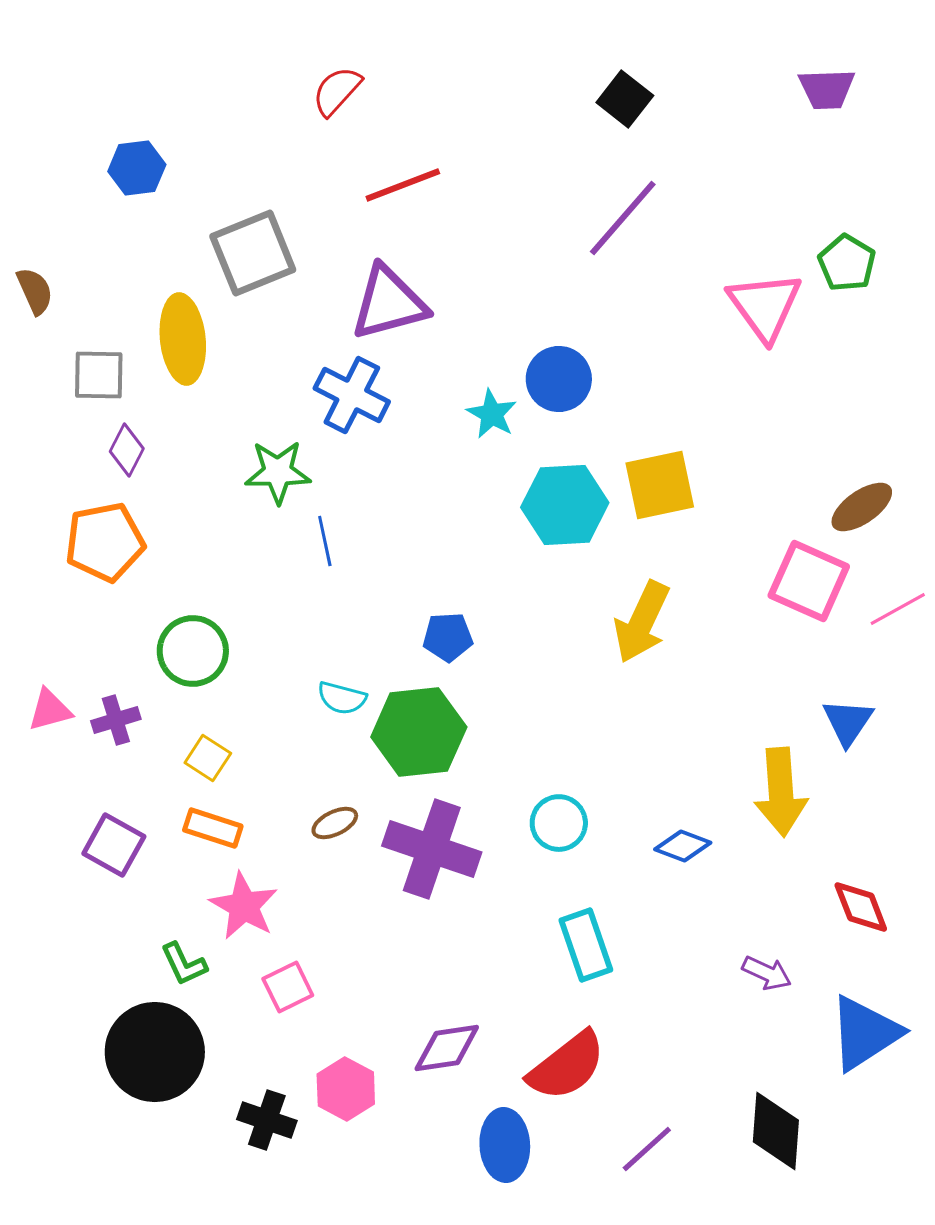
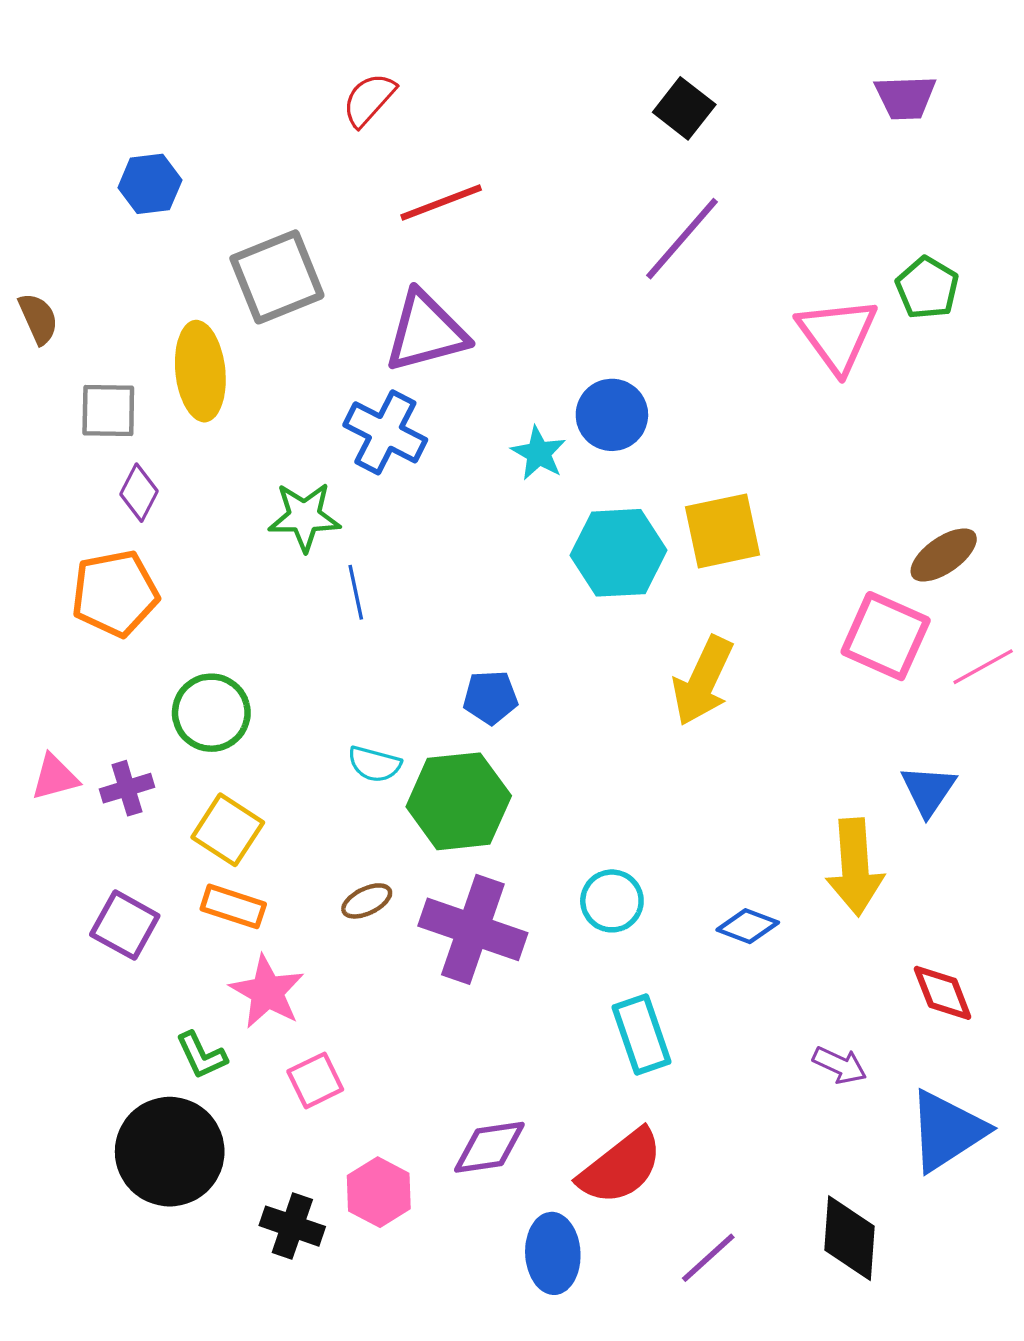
yellow square: (208, 758) -> (228, 830), size x1.4

